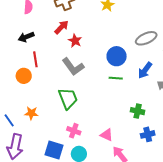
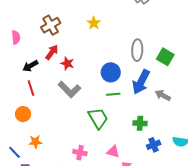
black arrow: (26, 37) -> (30, 66), moved
gray ellipse: (146, 38) -> (137, 50), turned -55
blue arrow: (145, 70) -> (141, 82), size x1.4
orange circle: (24, 76) -> (23, 114), moved
green trapezoid: (68, 98) -> (98, 118), moved

